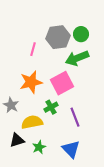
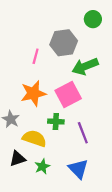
green circle: (81, 34) -> (93, 19), moved
green cross: (51, 107) -> (56, 122), turned 32
yellow semicircle: (32, 122) -> (34, 138), turned 30

